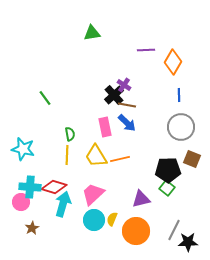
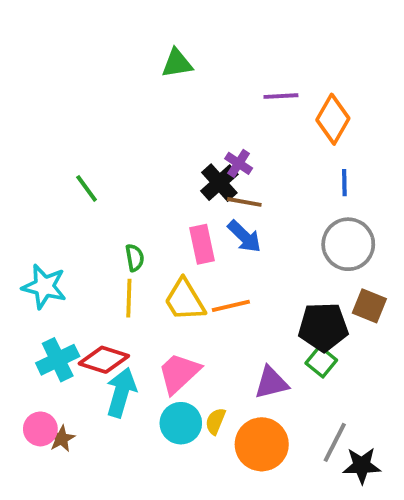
cyan cross: (30, 187) -> (58, 360), turned -30
pink circle: (21, 202) -> (40, 429), moved

